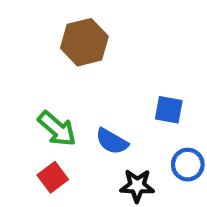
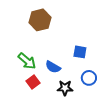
red square: (53, 177) -> (33, 82), moved

